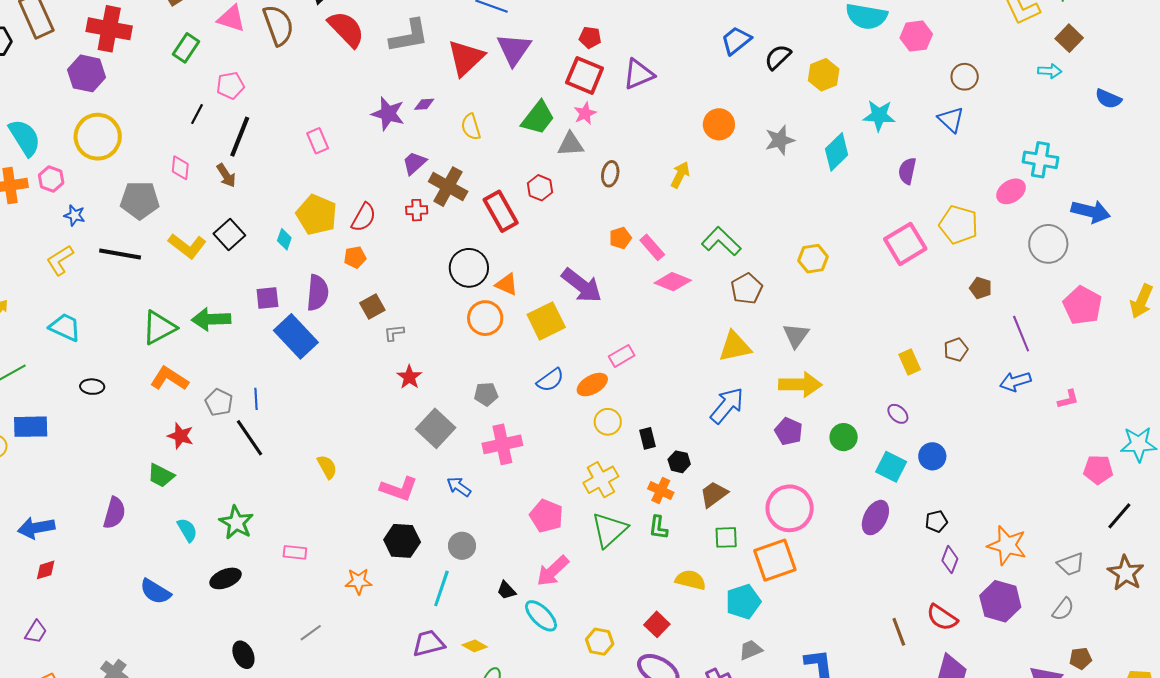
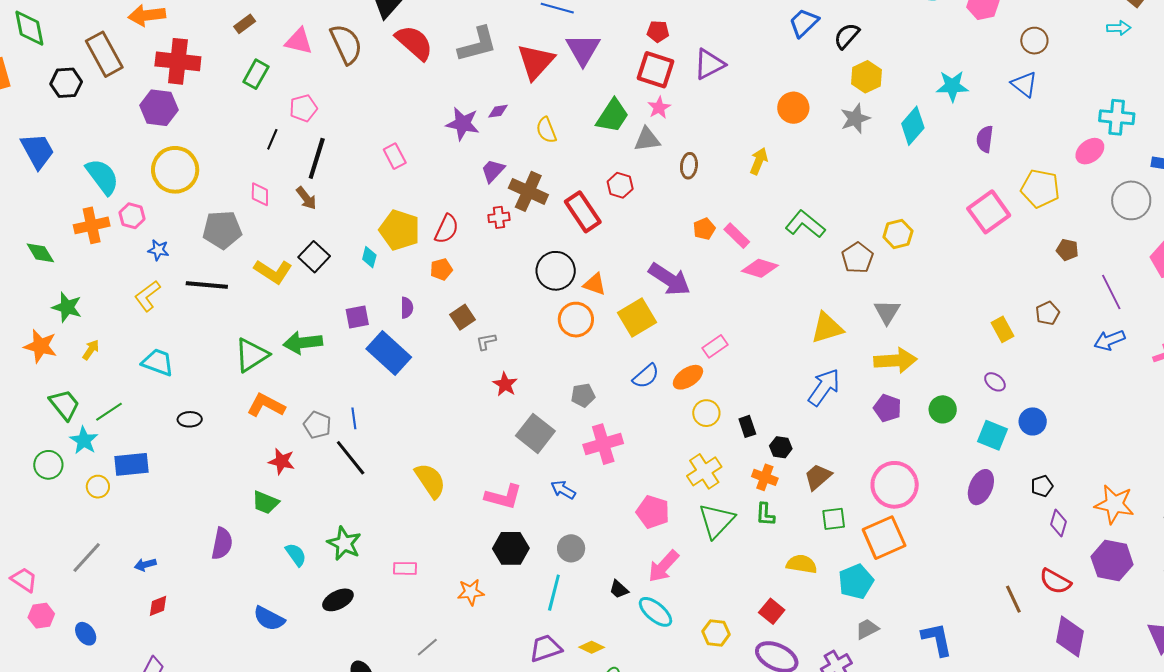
yellow hexagon: (824, 75) -> (866, 77), moved
brown pentagon: (747, 289) -> (857, 258), moved
purple semicircle: (318, 293) -> (407, 308), size x0.6
yellow semicircle: (327, 467) -> (430, 481), size x1.5
blue arrow: (36, 528) -> (145, 565), size x0.6

